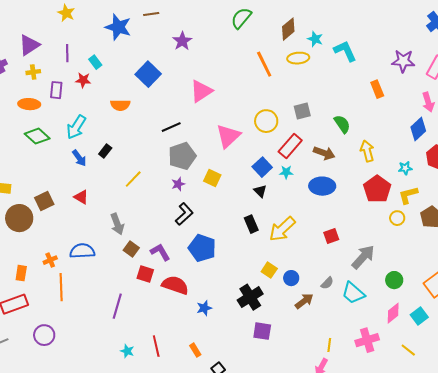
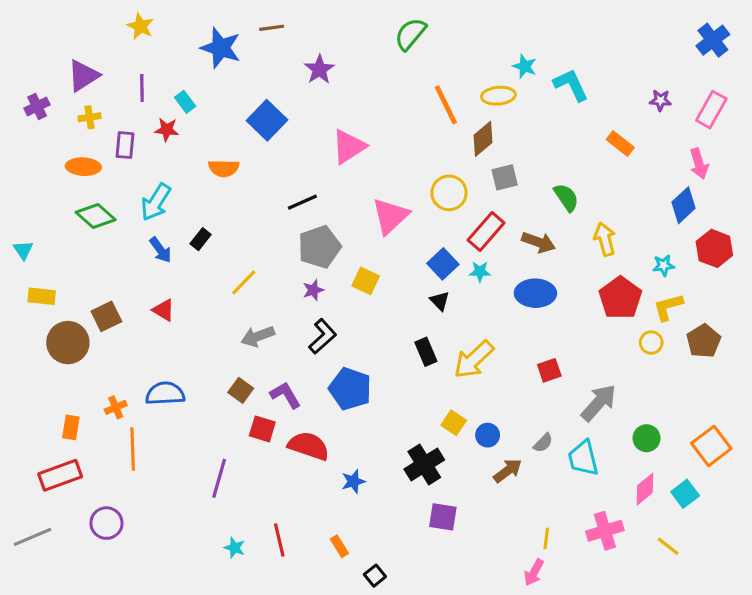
brown diamond: (288, 29) -> (483, 139), moved
purple star: (403, 61) -> (660, 100), size x0.6
orange rectangle: (377, 89) -> (620, 143), turned -30
gray arrow: (117, 224) -> (258, 336), moved, turned 90
cyan trapezoid: (353, 293) -> (583, 458), turned 35

